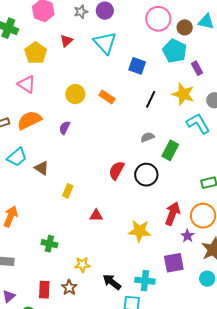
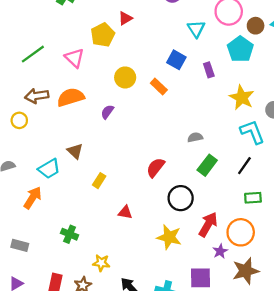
cyan triangle: (105, 43) -> (196, 29), moved, size x0.7
yellow pentagon: (36, 53) -> (103, 35), moved
blue square: (137, 66) -> (176, 60), moved
purple rectangle: (197, 68) -> (209, 70), moved
black line: (151, 99) -> (244, 166), moved
green rectangle: (170, 150) -> (207, 165), moved
cyan trapezoid: (17, 157) -> (49, 169), moved
black circle: (146, 175) -> (181, 198), moved

